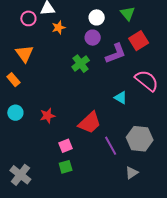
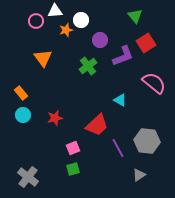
white circle: (97, 17) -> (81, 20), moved
orange triangle: (24, 54) -> (43, 58), moved
orange rectangle: (13, 80) -> (21, 93), moved
cyan triangle: (121, 98) -> (120, 100), moved

